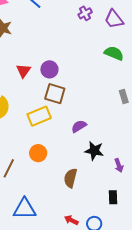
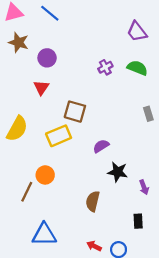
purple cross: (85, 13) -> (105, 67), moved
purple circle: (49, 69) -> (47, 58), moved
orange circle: (38, 153) -> (45, 175), moved

